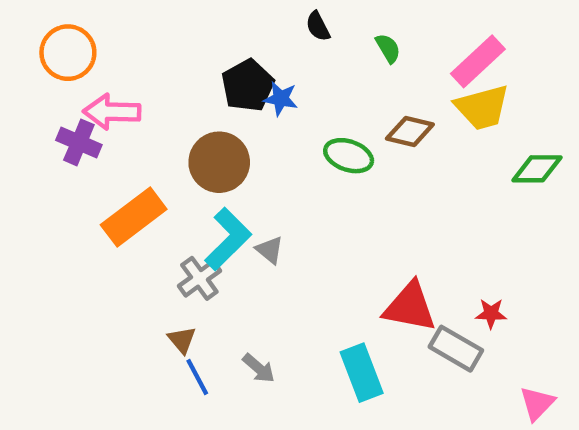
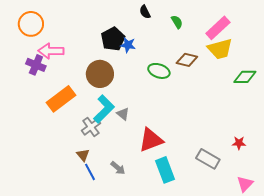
red triangle: (410, 307) -> (151, 140), moved, turned -32
red star: (491, 313) -> (239, 143), moved

